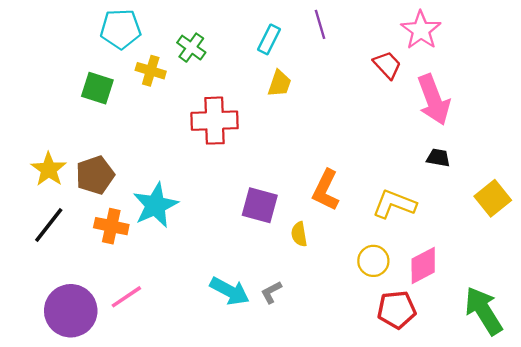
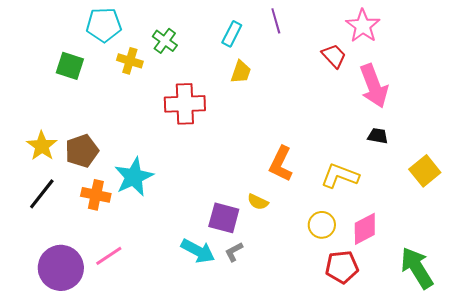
green square: (97, 88) -> (70, 66), moved
purple square: (260, 205) -> (224, 218), moved
yellow semicircle: (299, 234) -> (258, 202), turned -55

